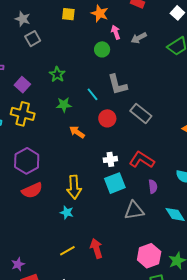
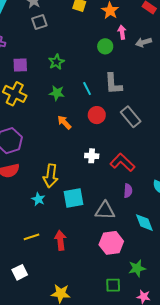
purple square: (22, 85) -> (20, 65), turned 35
cyan square: (115, 183) -> (74, 198), moved
pink hexagon: (149, 256) -> (111, 243), moved

